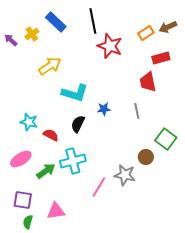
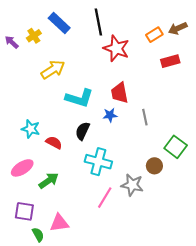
red trapezoid: (148, 82) -> (120, 93), moved
cyan cross: (73, 161) -> (98, 162), moved, turned 30
green semicircle: (28, 222) -> (38, 235), moved, turned 136

